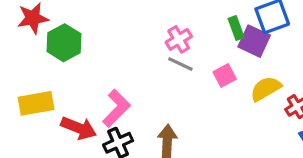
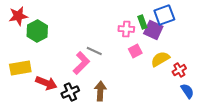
pink cross: (179, 39) -> (126, 29), moved, turned 35
gray line: (180, 64) -> (94, 51), moved
pink L-shape: (116, 108) -> (81, 63), moved

